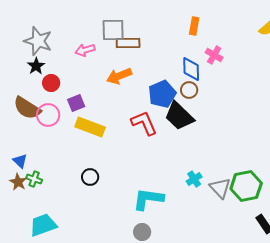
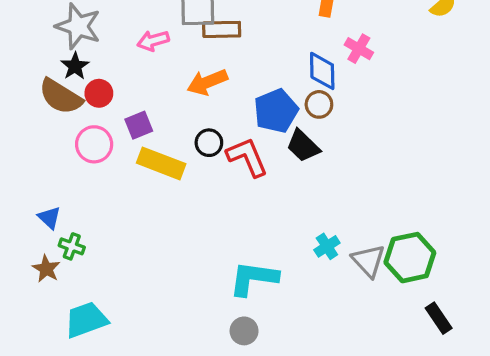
brown semicircle: (27, 108) -> (61, 96), moved
black trapezoid: (179, 116) -> (303, 146), size x0.7
black circle: (90, 177) -> (209, 143), moved
brown star: (18, 182) -> (46, 269), moved

